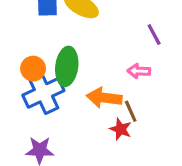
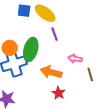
purple line: (154, 35) -> (54, 34), moved
brown line: (131, 111) -> (90, 74), moved

